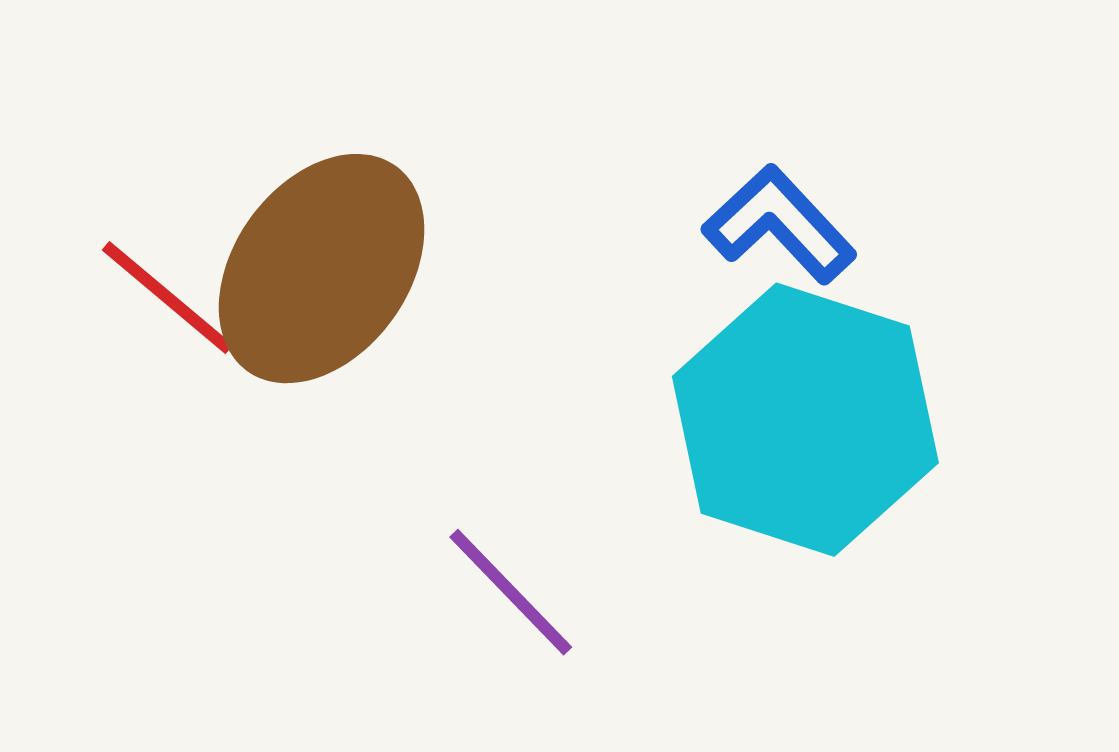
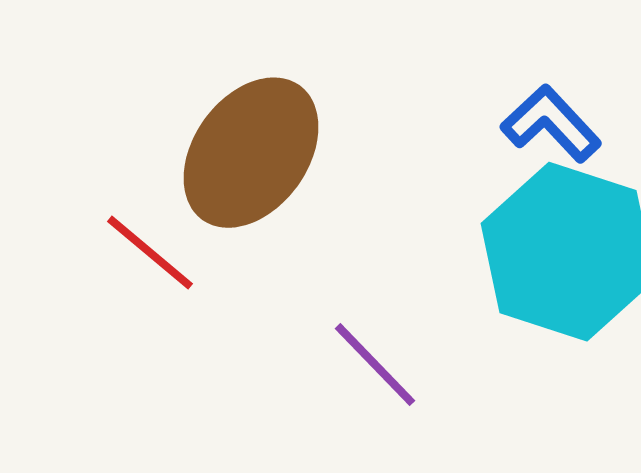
red line: (167, 298) -> (150, 253), moved

